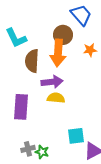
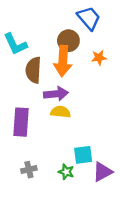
green star: (42, 152) -> (66, 172), moved

